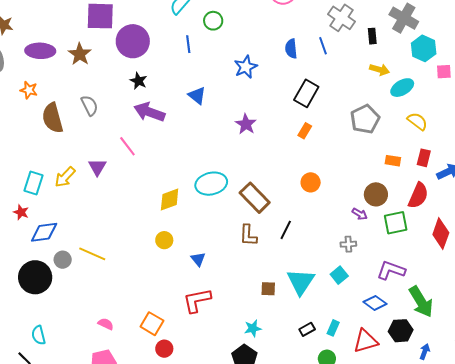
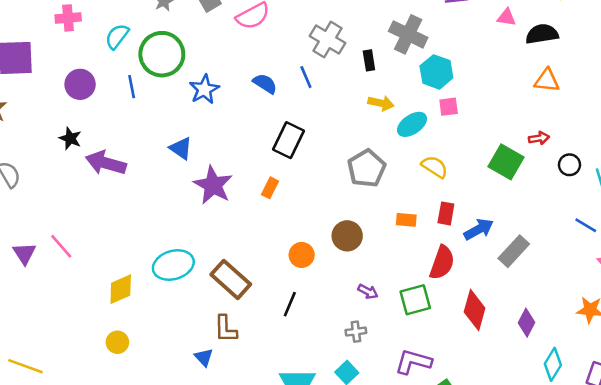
green circle: (213, 21) -> (162, 54), size x1.8
purple circle: (133, 41) -> (80, 84), moved, size x0.7
blue semicircle: (291, 49) -> (265, 84), turned 132
blue star: (246, 67) -> (204, 89), moved
pink square: (444, 72) -> (449, 107), moved
blue triangle: (197, 96) -> (181, 148), moved
purple arrow: (149, 112) -> (106, 163), moved
purple star: (246, 124) -> (213, 185), size x1.4
orange rectangle: (305, 131) -> (270, 188), moved
pink line: (127, 146) -> (61, 246), moved
brown circle: (376, 194) -> (347, 236), moved
black line: (286, 230) -> (290, 304), moved
blue triangle: (198, 259) -> (204, 357), moved

